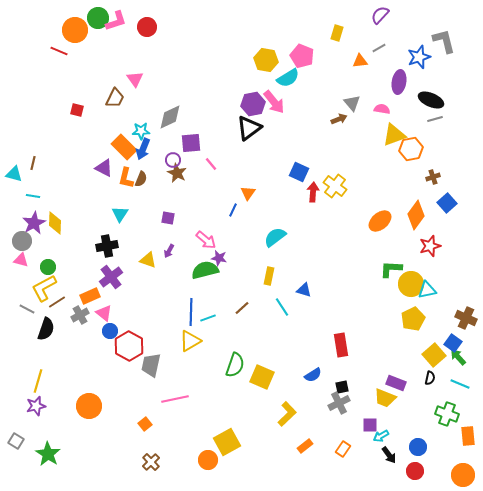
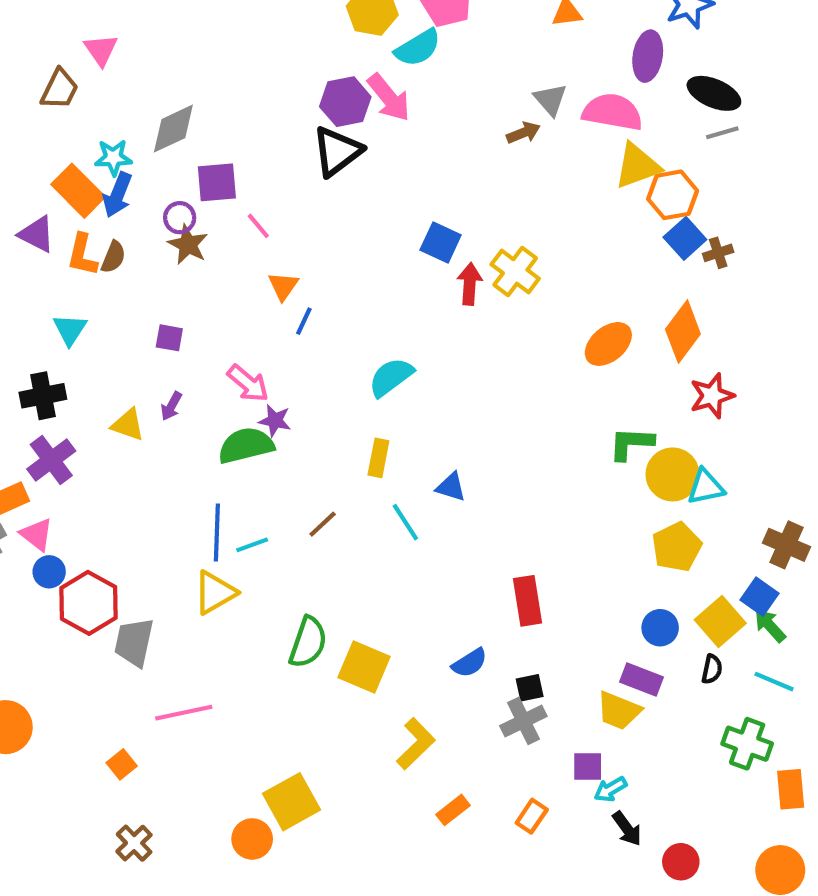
pink semicircle: (382, 109) -> (612, 112), size x1.8
orange triangle: (248, 193) -> (283, 286), moved
blue square: (447, 203) -> (685, 238), moved
blue circle: (418, 447) -> (660, 628), moved

